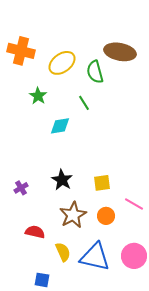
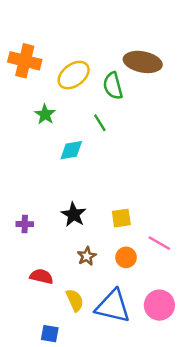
purple cross: (21, 188) -> (25, 224), turned 32
brown star: (73, 215) -> (87, 256), size x0.6

